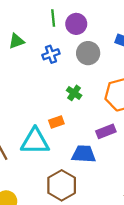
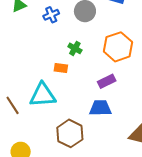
orange rectangle: (56, 122) -> (61, 68), moved, turned 32
blue trapezoid: (84, 154) -> (100, 108), moved

